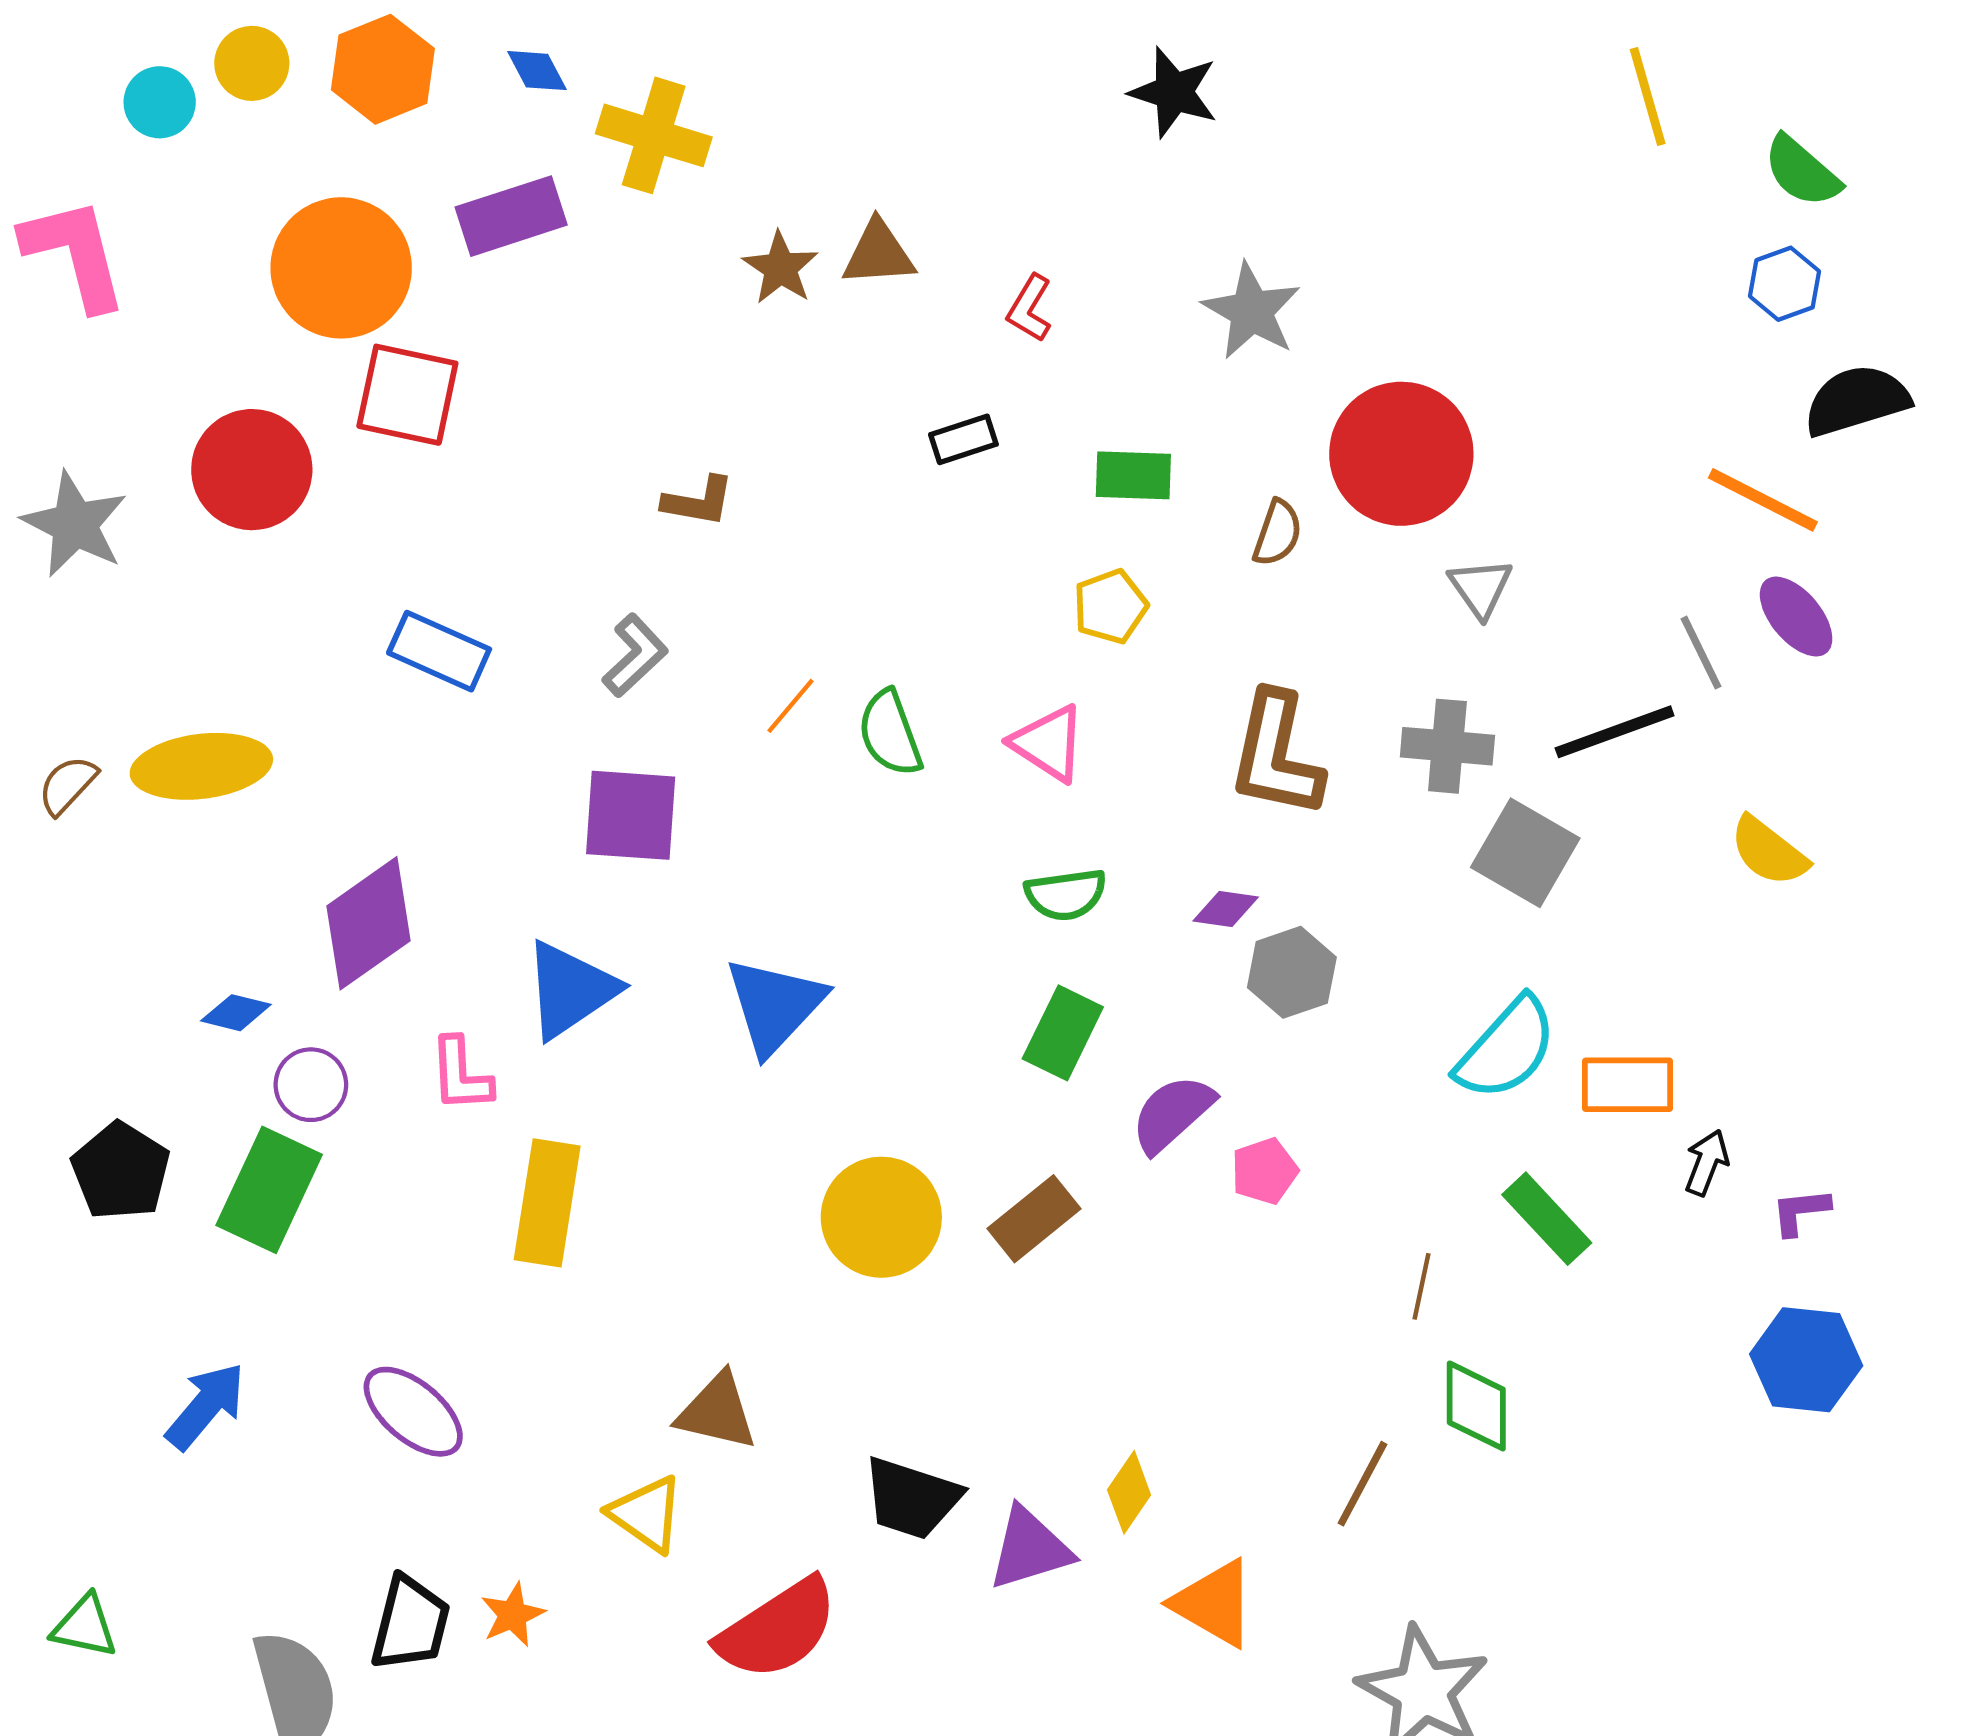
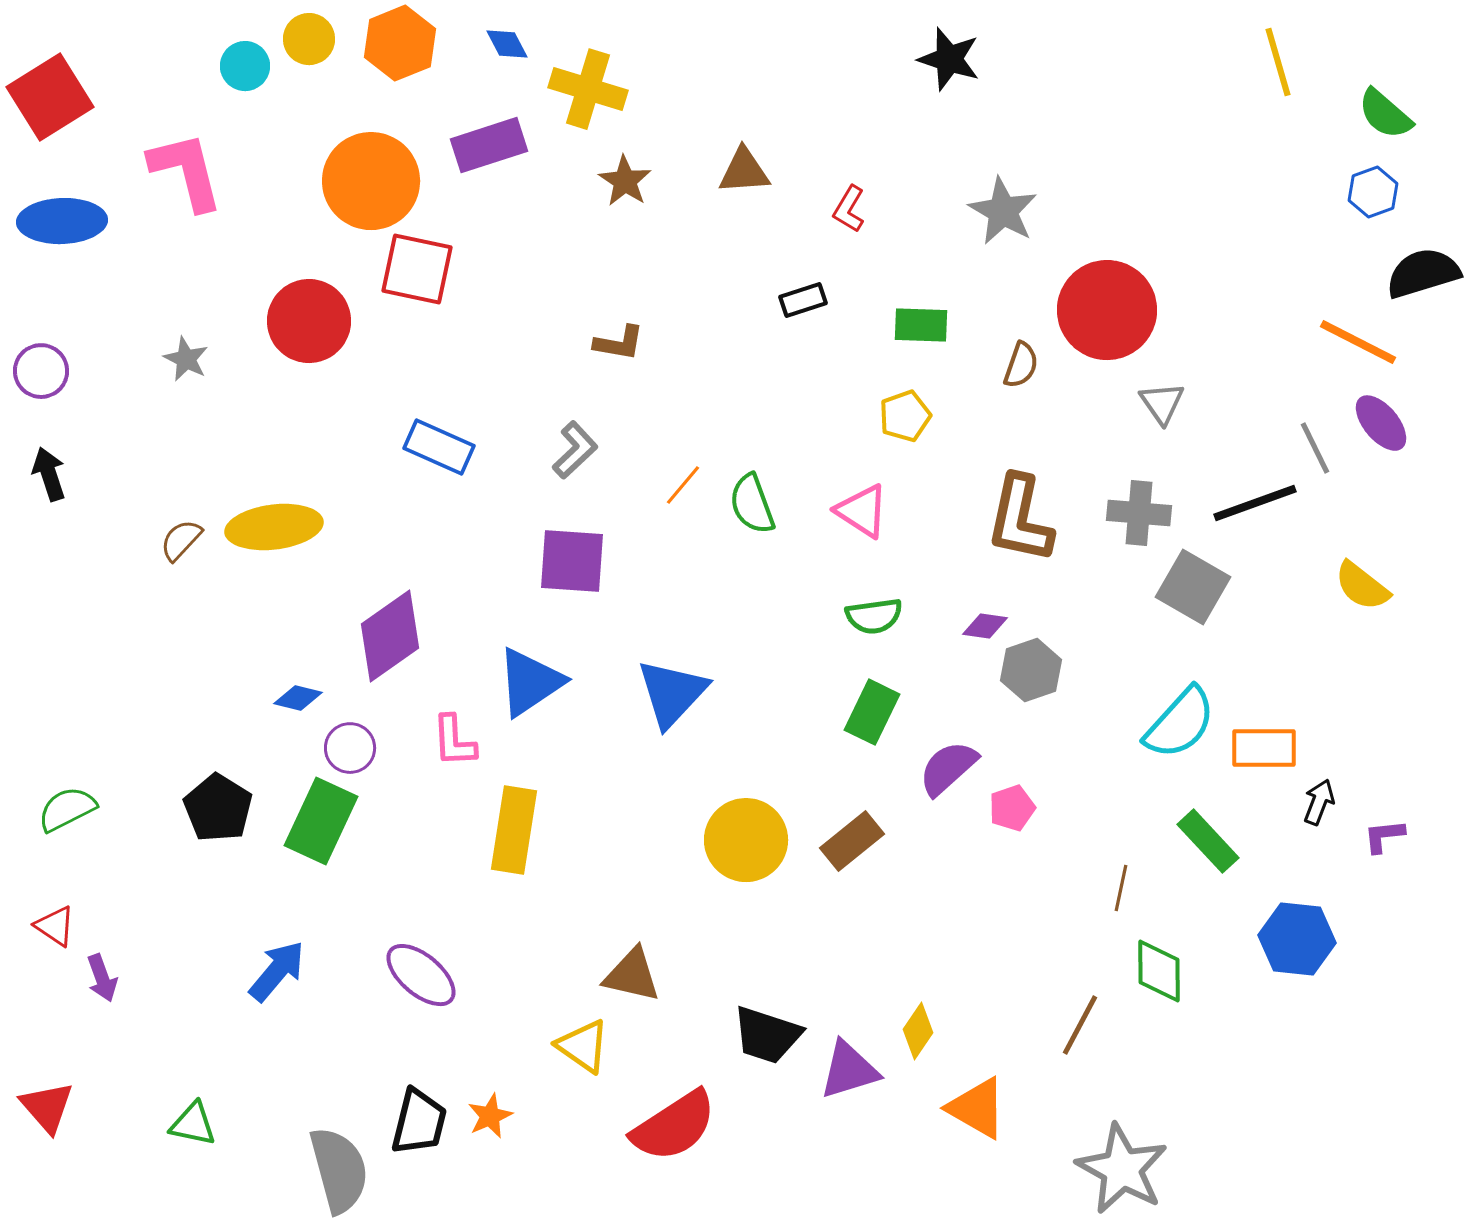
brown star: (780, 268) -> (625, 181), moved
gray star: (75, 524) -> (186, 359), size x0.6
blue hexagon: (1806, 1360) -> (1297, 939), moved

